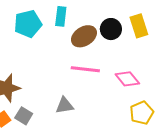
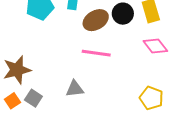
pink diamond: (127, 79) -> (155, 46), moved
yellow pentagon: (142, 113) -> (151, 98), turned -30

